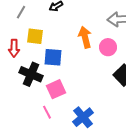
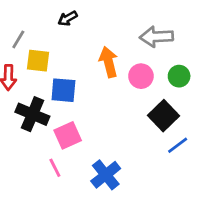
gray line: (21, 12) -> (18, 39), moved

